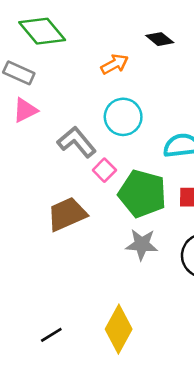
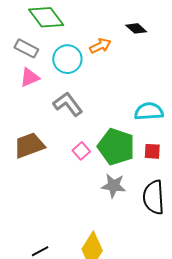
cyan circle: (123, 117) -> (67, 59), moved
pink square: (104, 170) -> (81, 151), moved
brown trapezoid: (67, 214) -> (29, 145), moved

